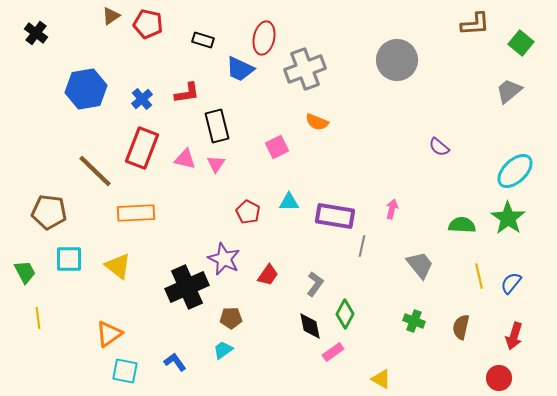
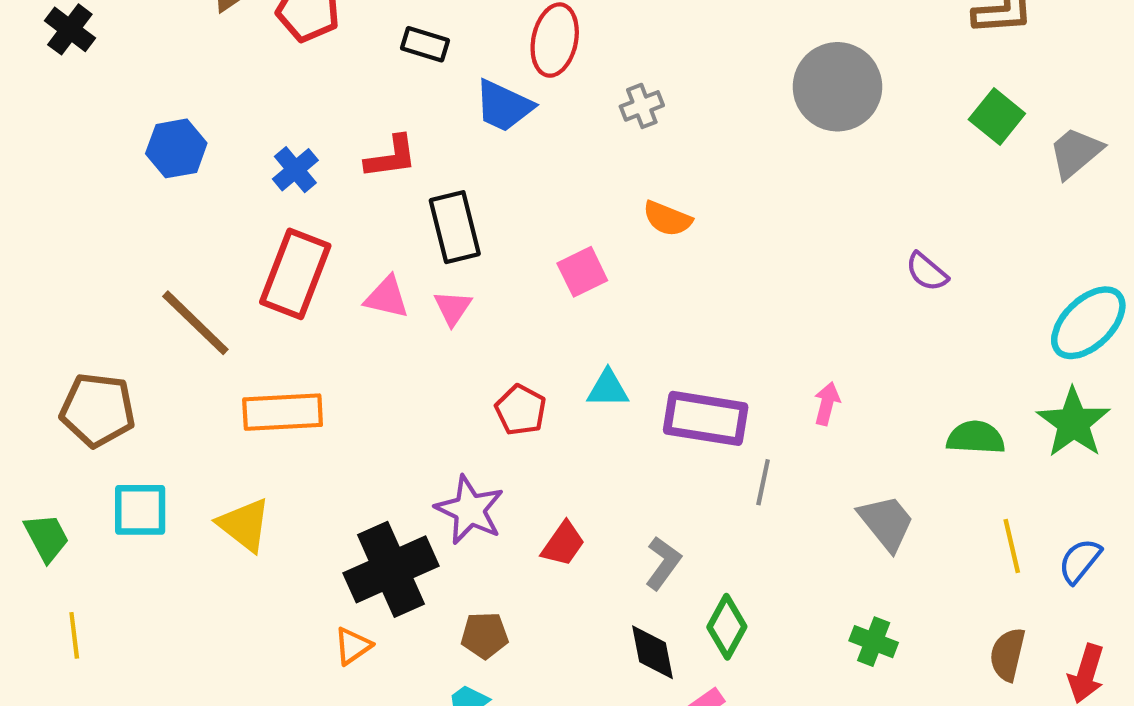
green square: (521, 43) -> (997, 117), moved
gray cross: (305, 69) -> (642, 106), size x0.5
blue hexagon: (86, 89) -> (176, 148), size x0.7
brown semicircle: (461, 327) -> (1008, 654), moved
orange triangle: (109, 334) -> (353, 646), moved, size x0.7

